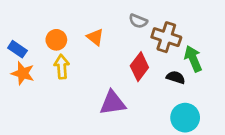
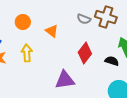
brown cross: (166, 37) -> (106, 17), moved
orange circle: (56, 40) -> (23, 22), moved

